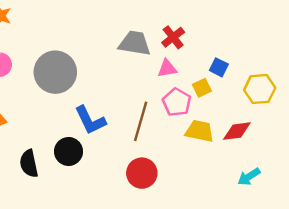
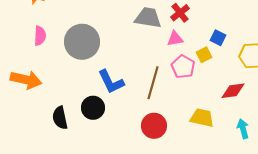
yellow trapezoid: (200, 131) -> (202, 118), moved
cyan arrow: (249, 177) -> (243, 129), turned 108

